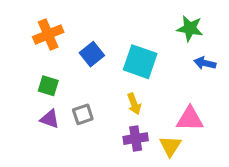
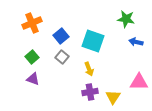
green square: (48, 86) -> (32, 57), turned 32
gray square: (83, 114) -> (62, 57), moved, turned -32
pink triangle: (190, 119) -> (139, 82), moved

